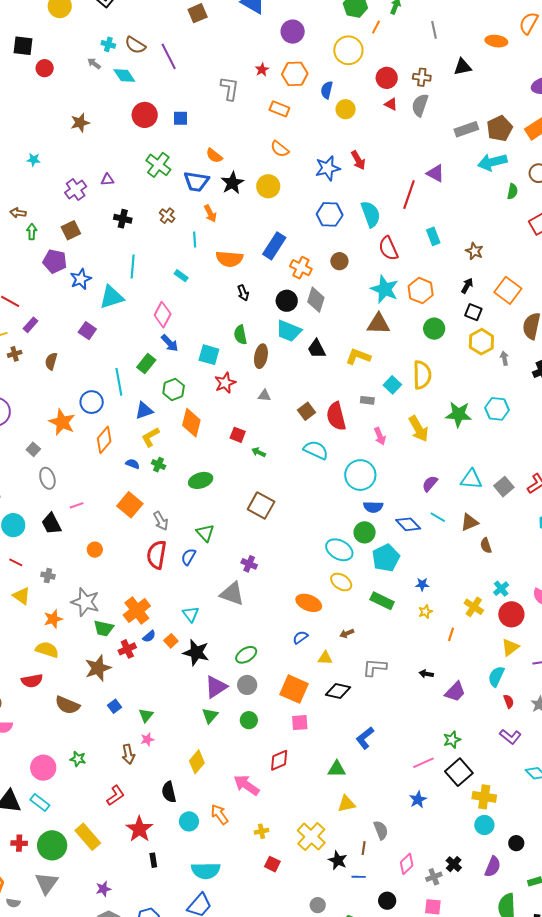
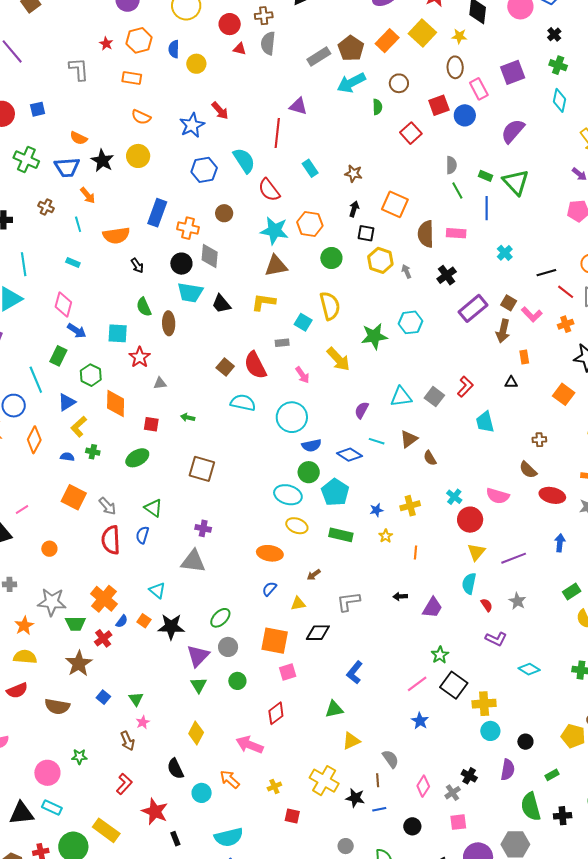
gray triangle: (264, 395) -> (160, 383), moved
red square: (238, 435) -> (151, 424), moved
yellow cross: (474, 607) -> (410, 506), moved, turned -36

